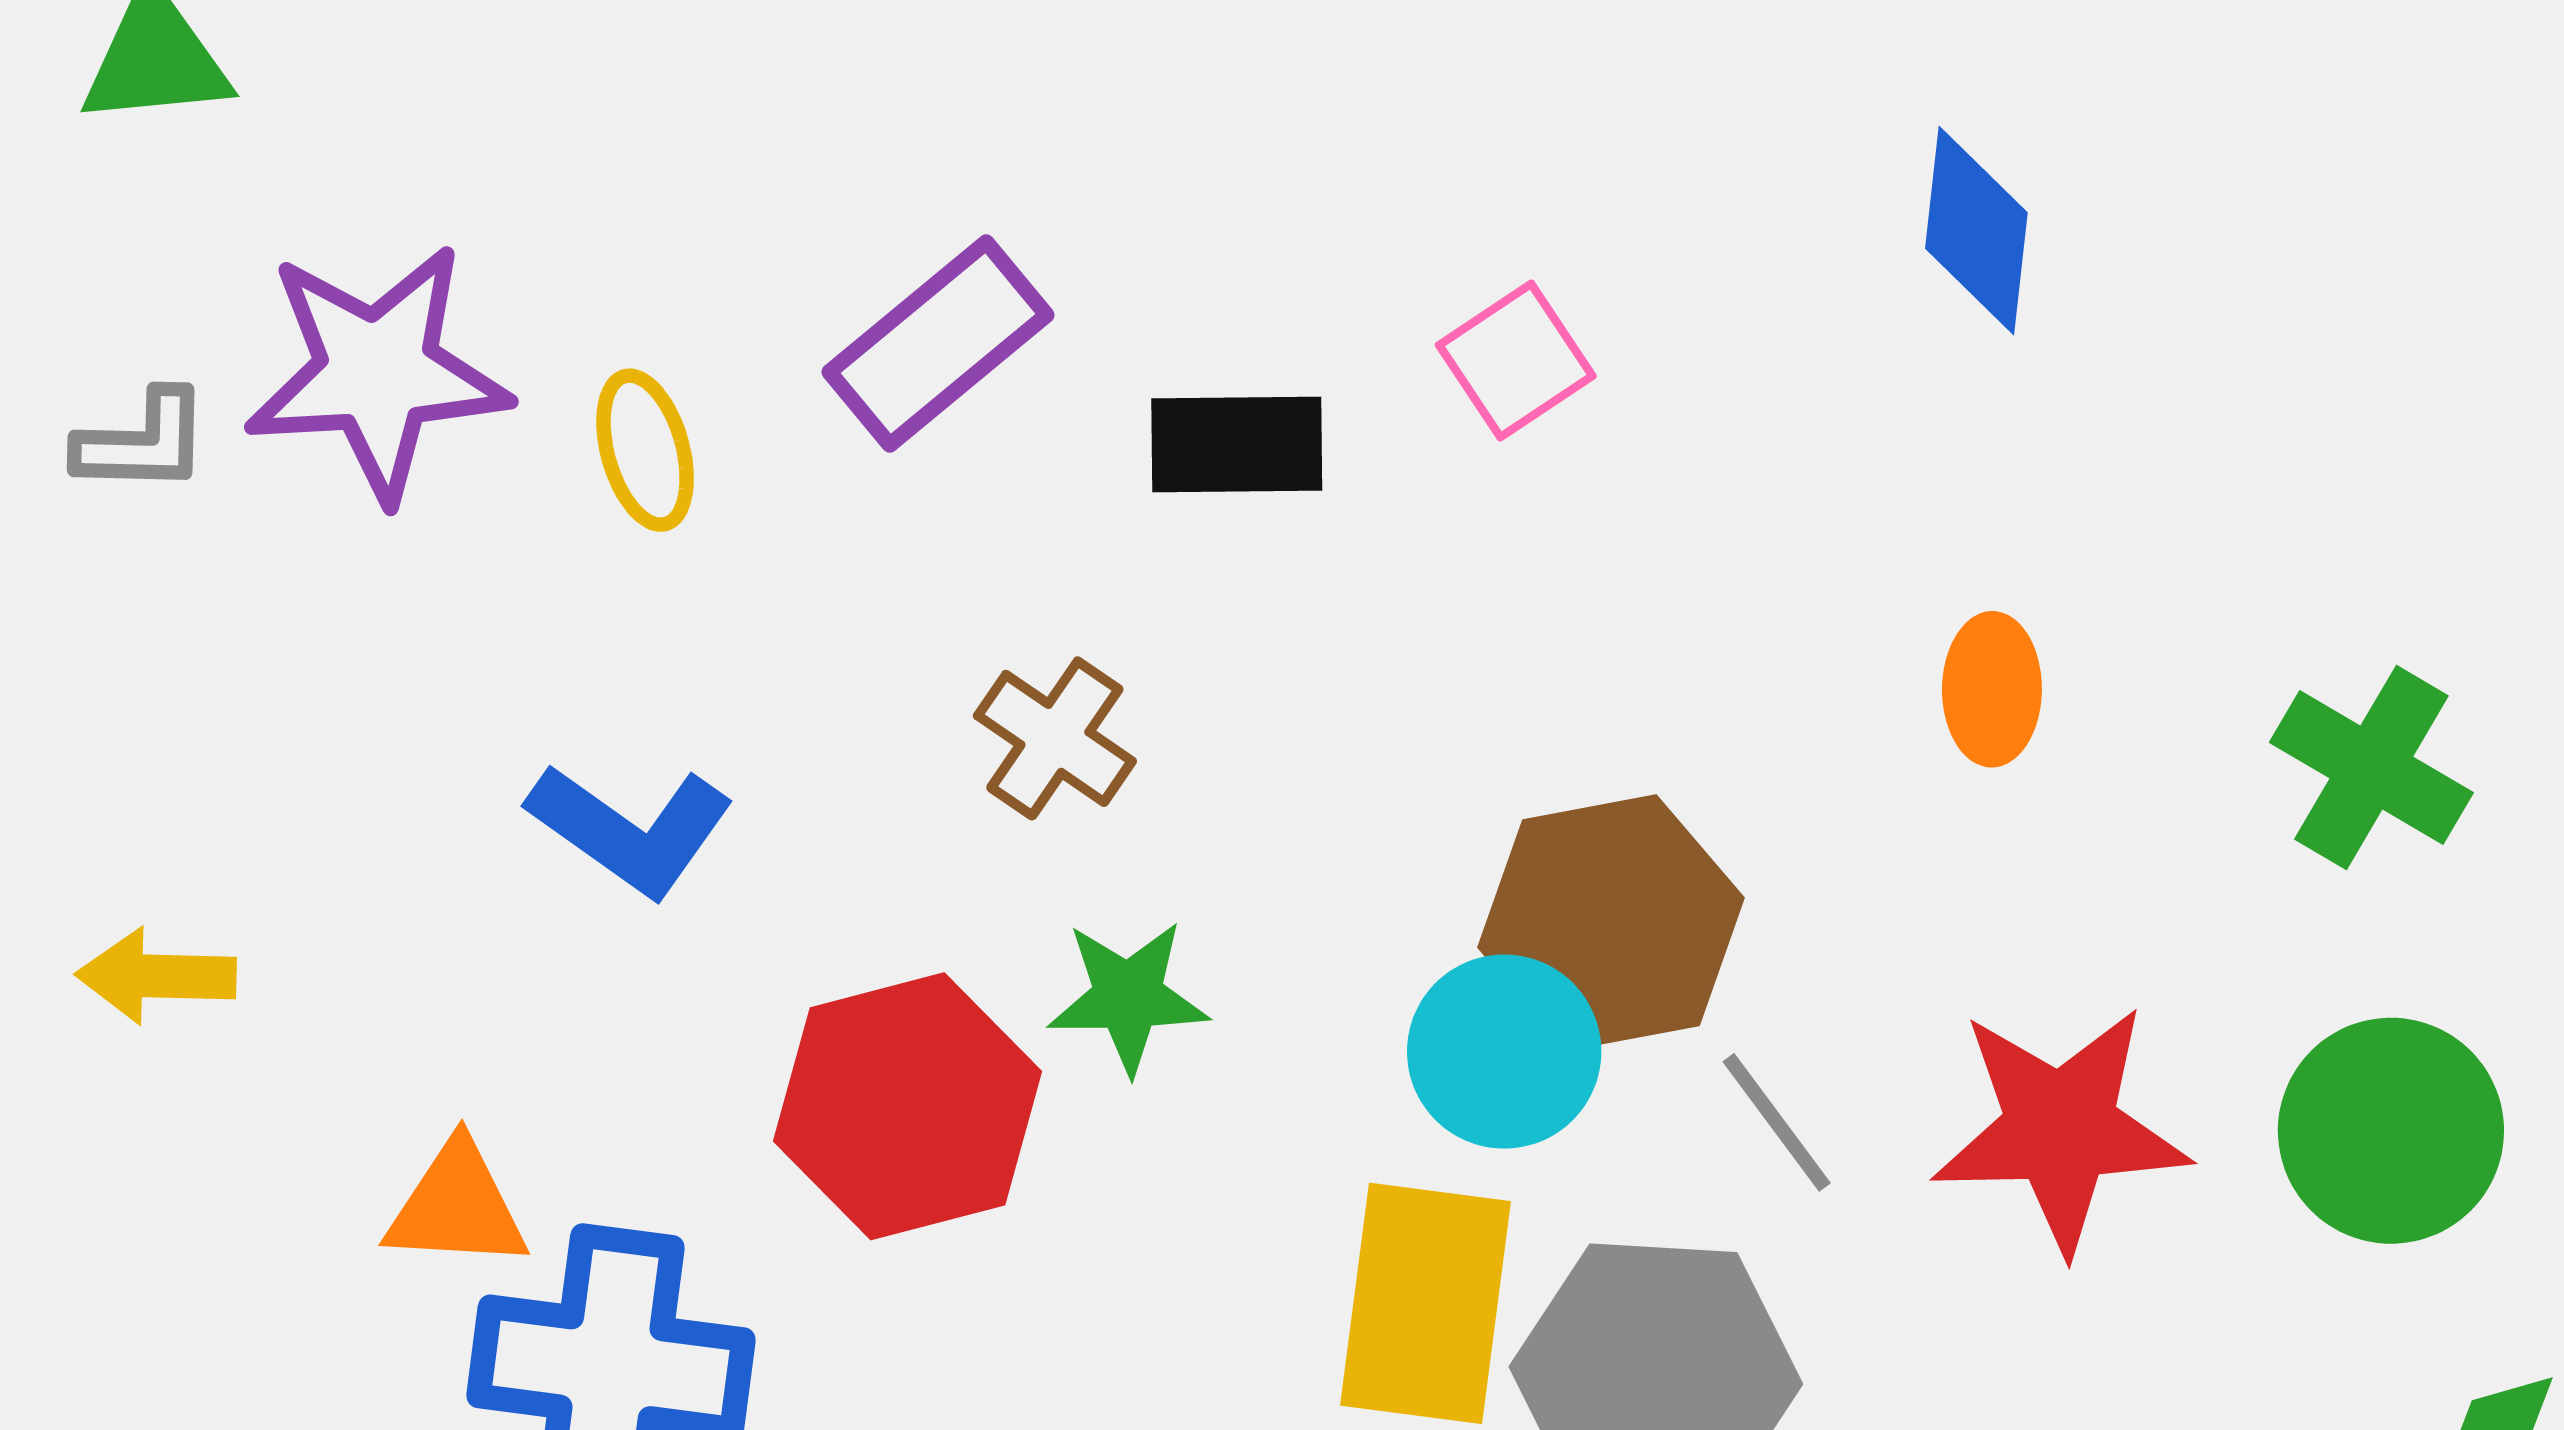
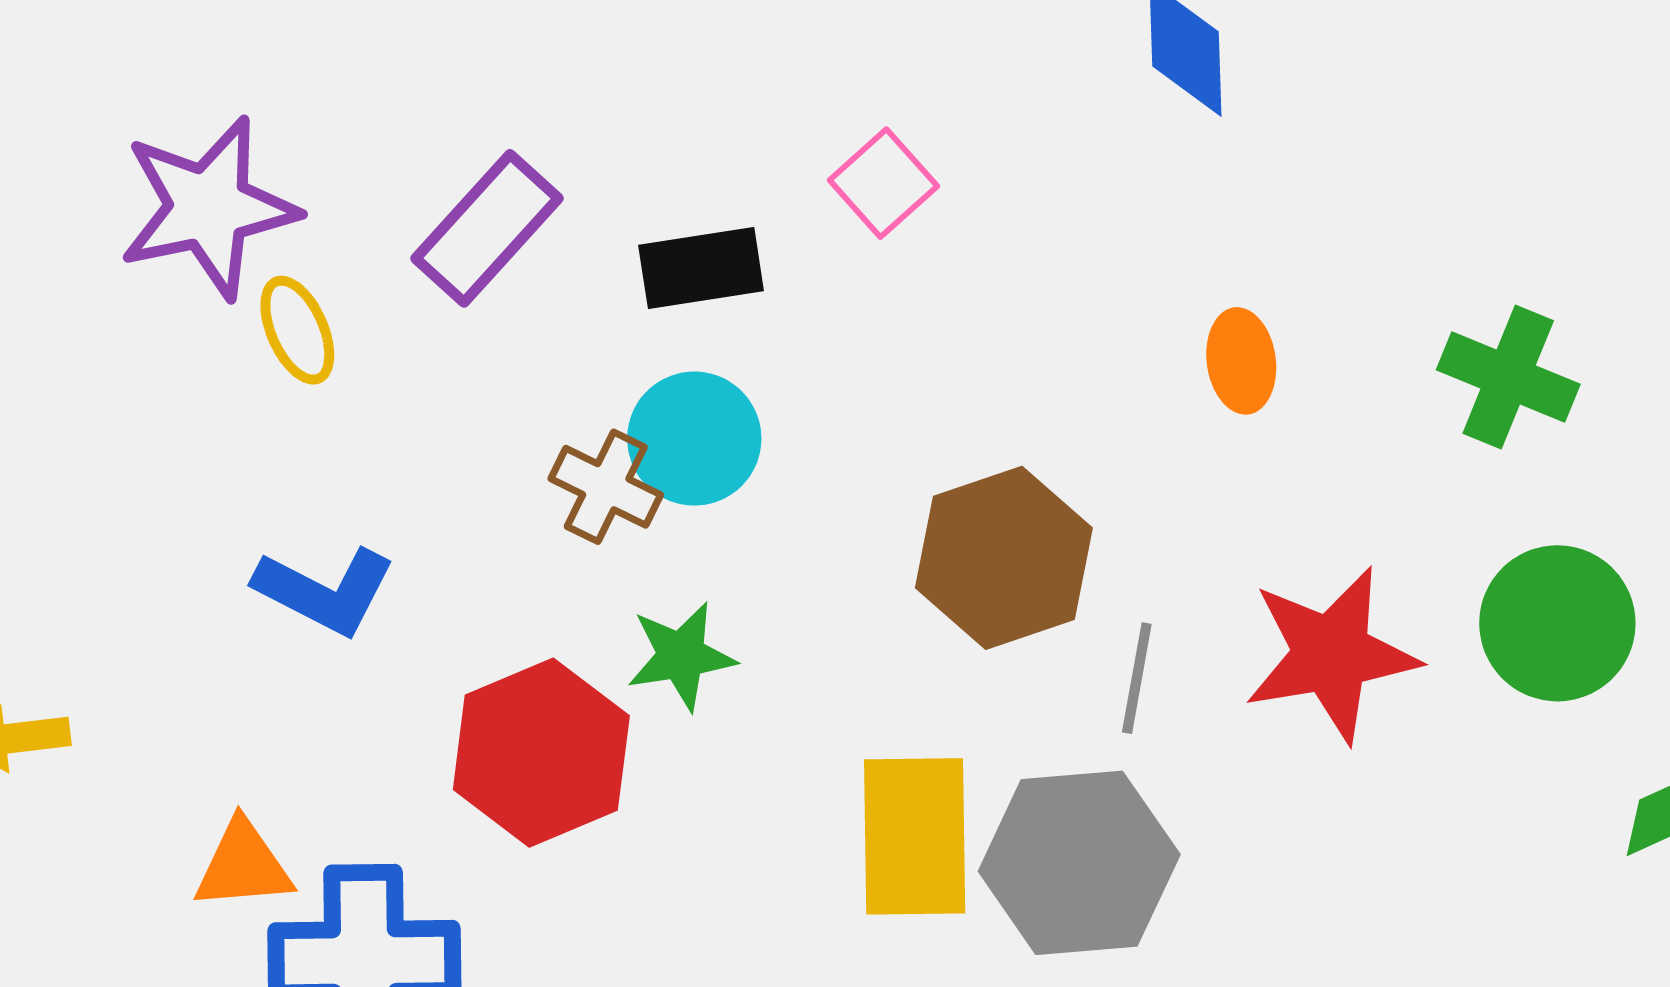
purple star: (377, 372) -> (208, 207), moved
cyan circle: (1504, 1052) -> (694, 439), moved
gray line: (1777, 1122) -> (1137, 678), turned 55

